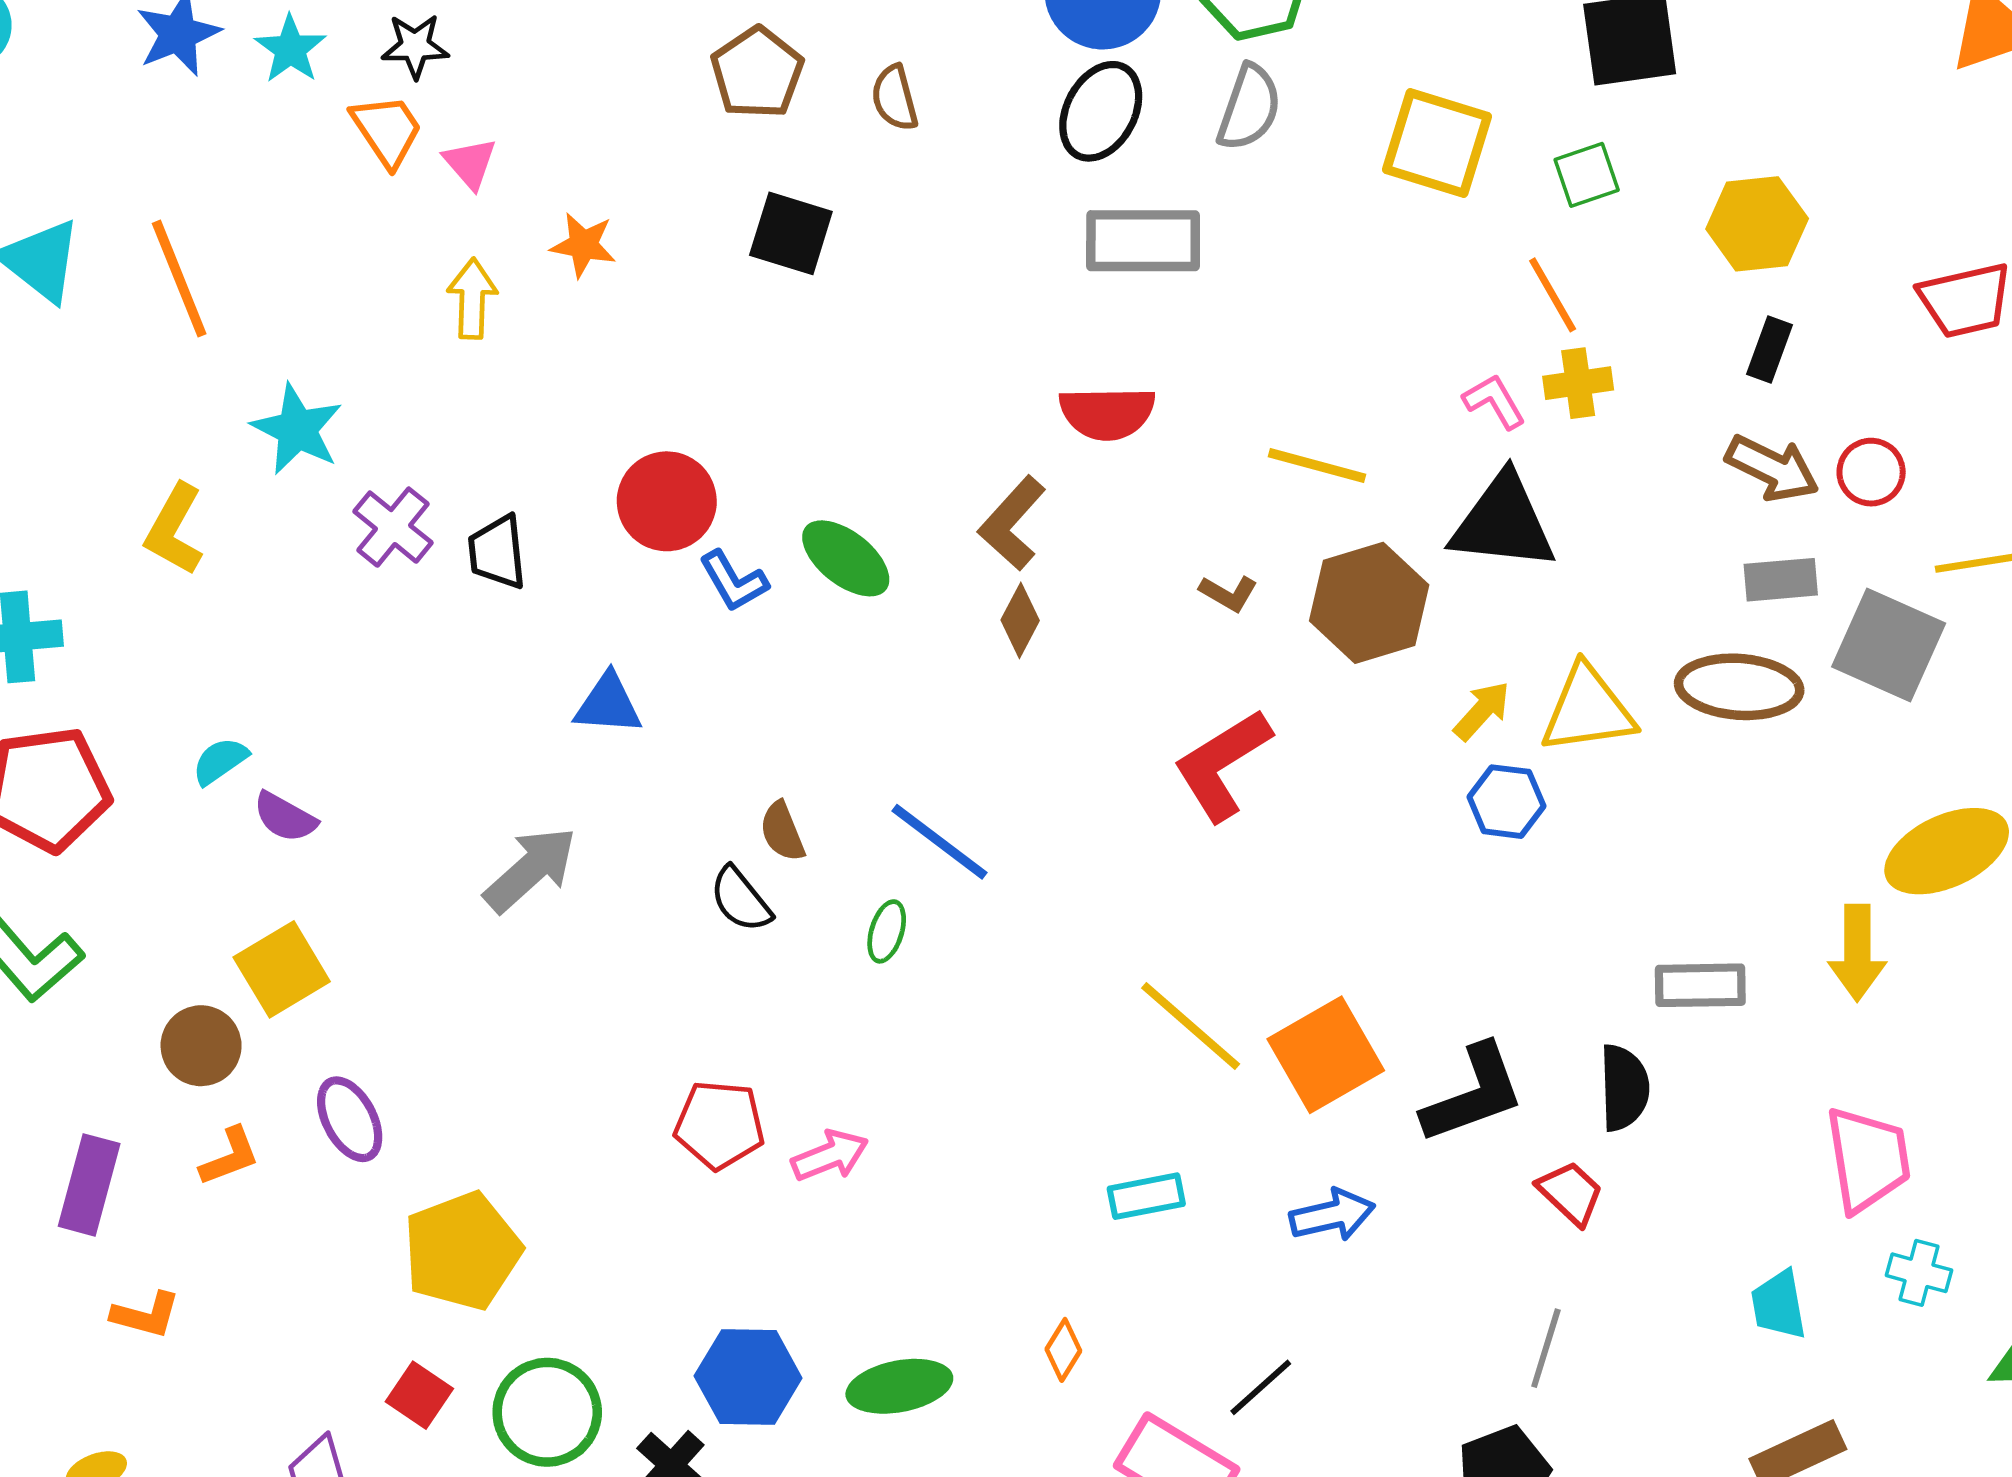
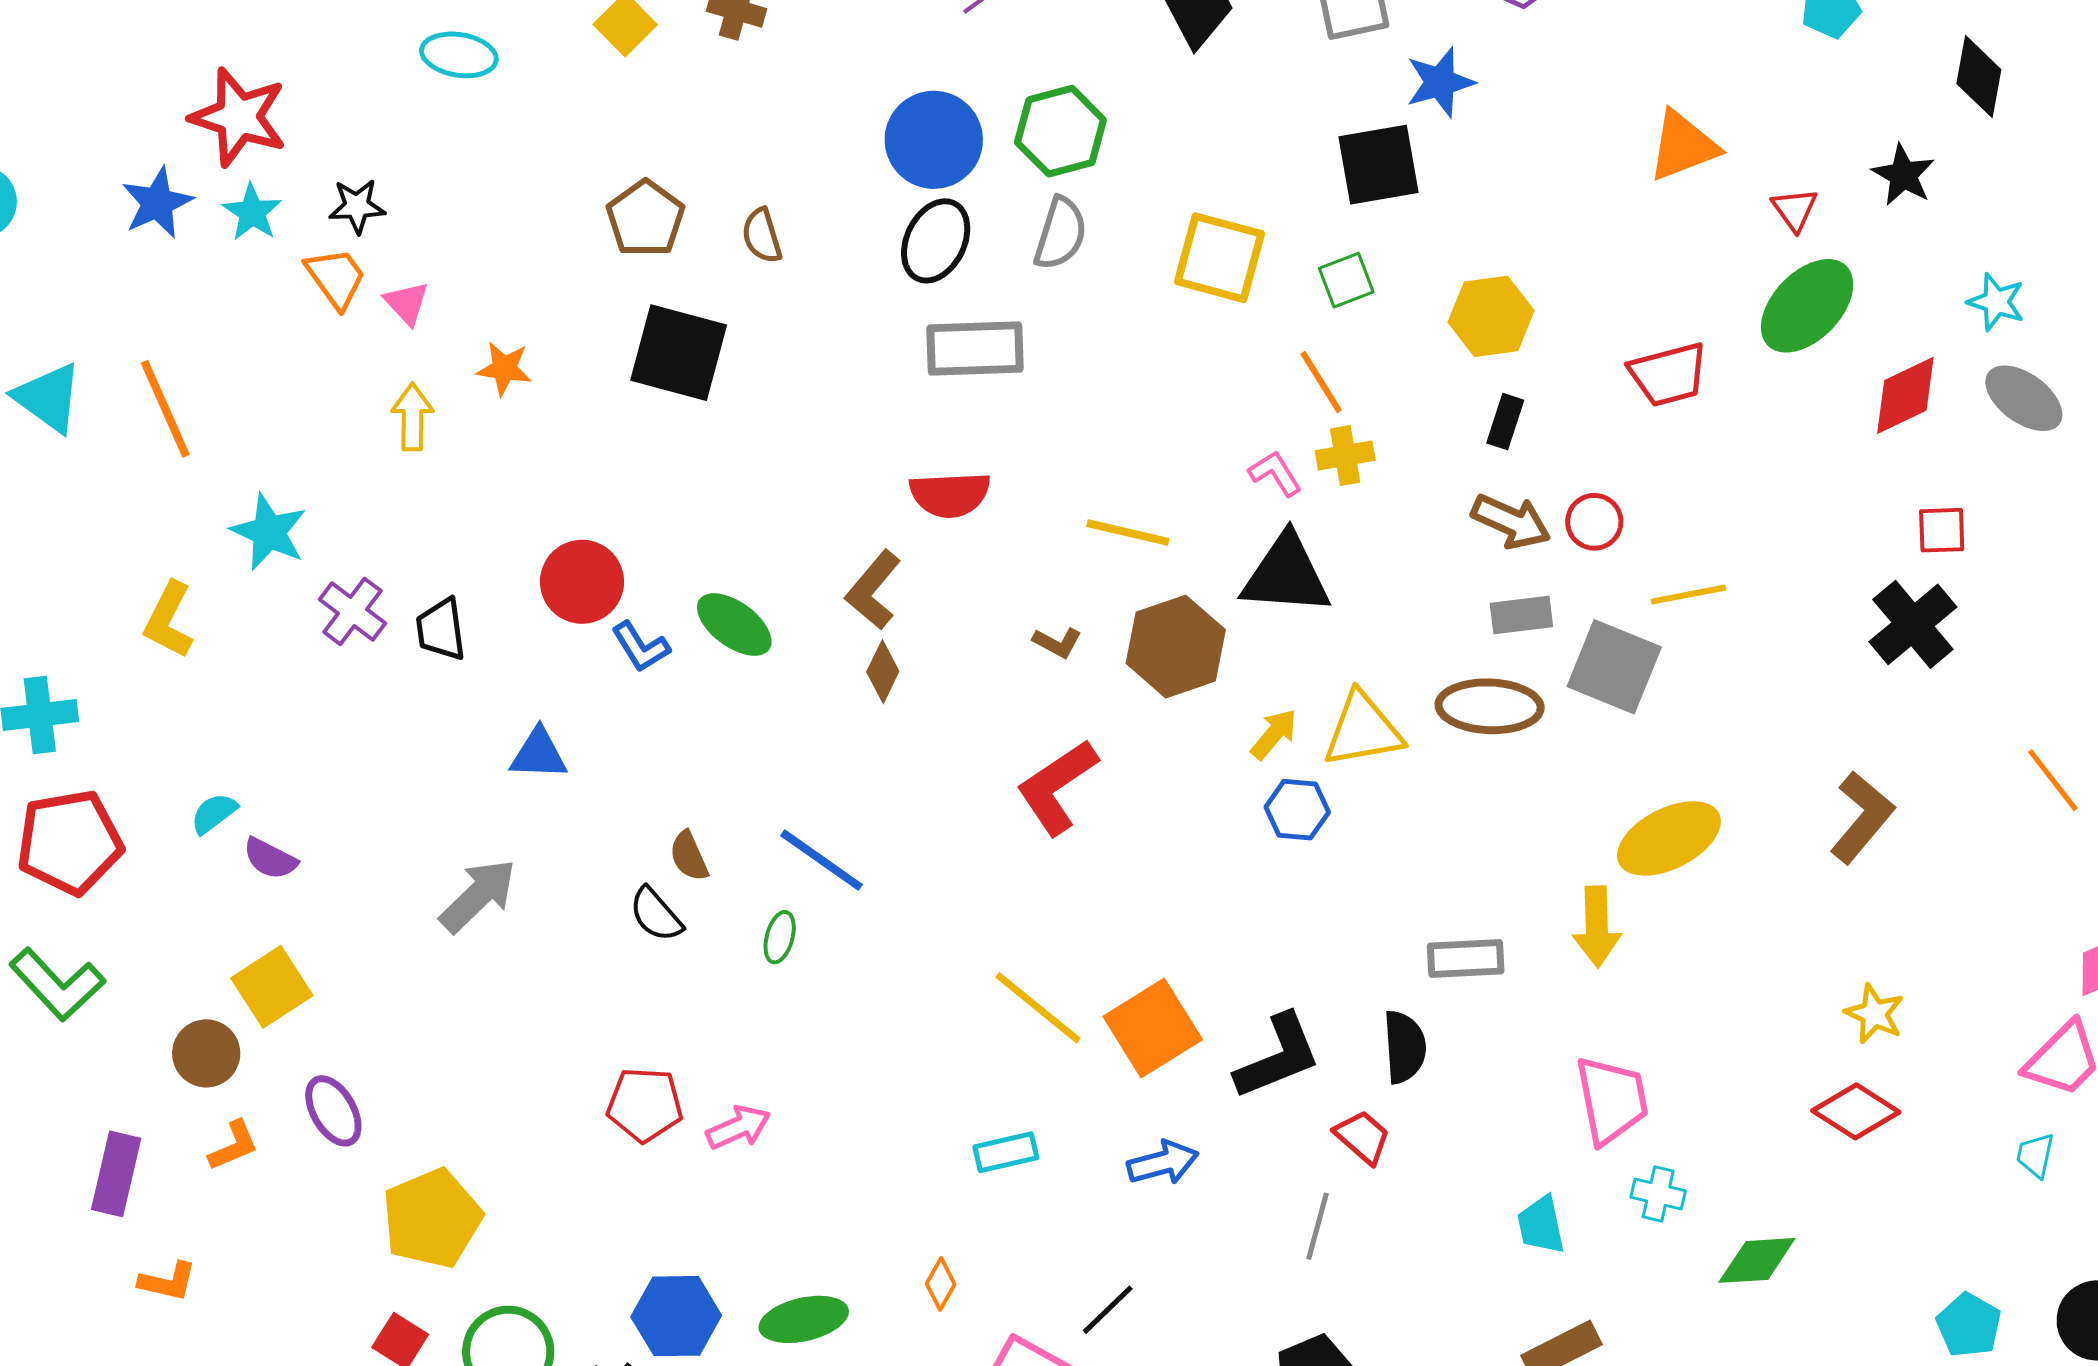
black square: (791, 233) -> (679, 353), size x1.4
gray line: (1546, 1348) -> (1318, 1226), moved

